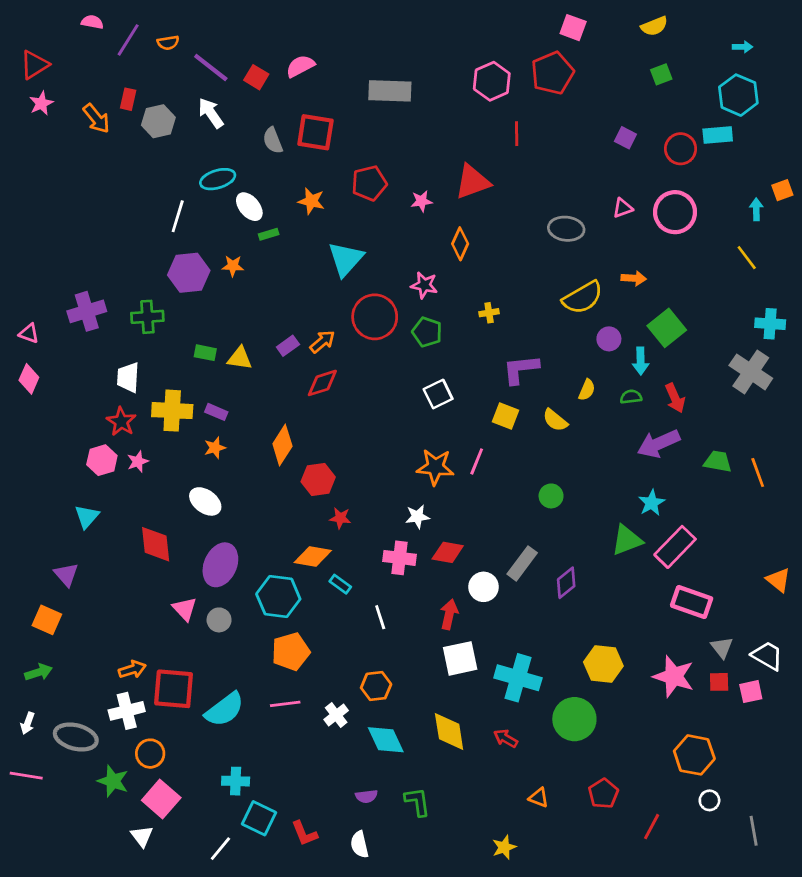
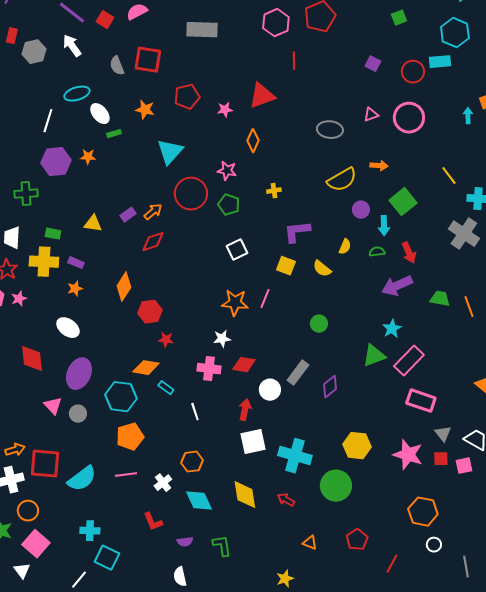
yellow line: (747, 258) -> (449, 176), moved
green rectangle: (205, 353) -> (53, 234), moved
red L-shape: (304, 833) -> (153, 522), moved

